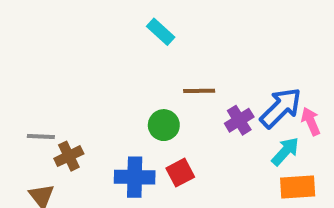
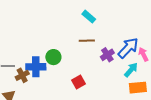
cyan rectangle: (161, 32) -> (89, 17), moved
green circle: (164, 125) -> (53, 57), moved
blue cross: (135, 177) -> (36, 67), moved

